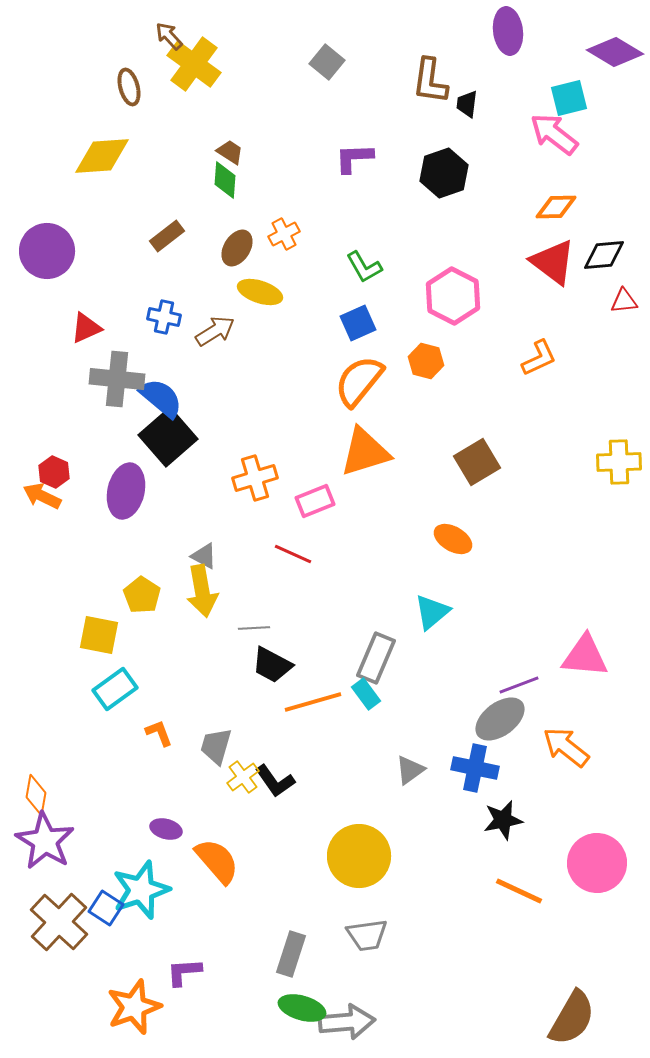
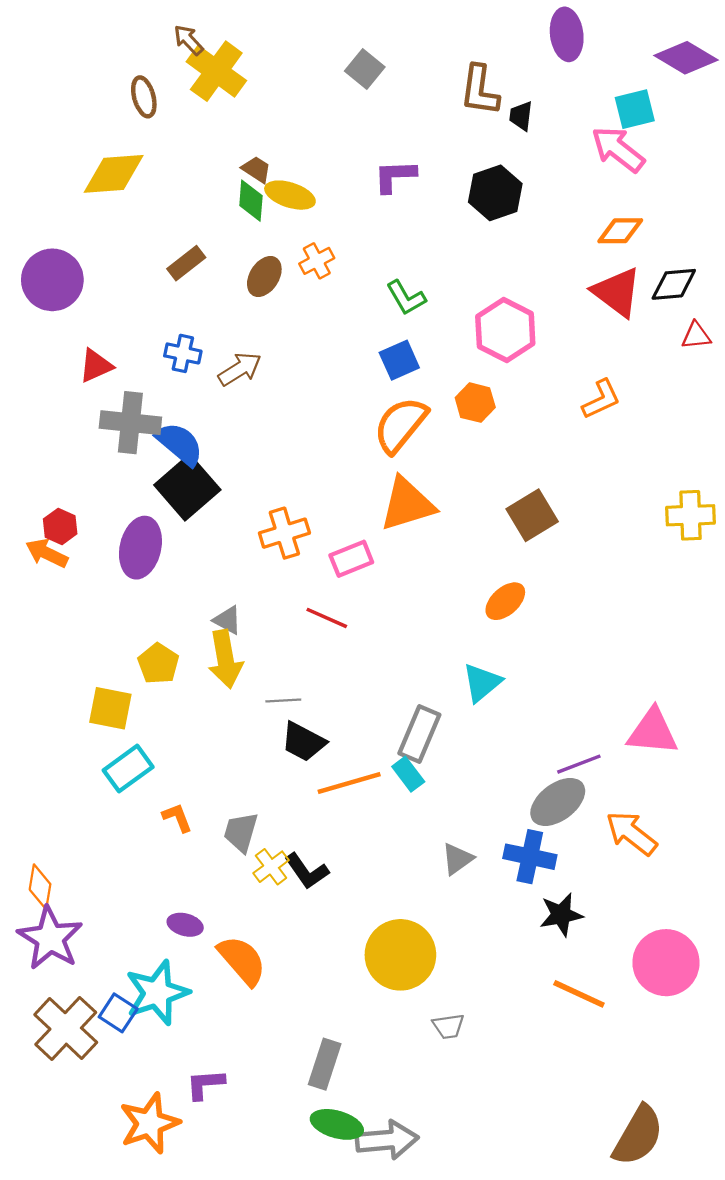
yellow ellipse: (260, 292) -> (290, 195), moved
orange ellipse: (453, 539) -> (505, 601), turned -72
gray trapezoid: (367, 935) -> (448, 1026), moved, size x0.7

